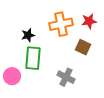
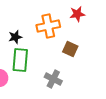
red star: (89, 21) -> (77, 14), moved

